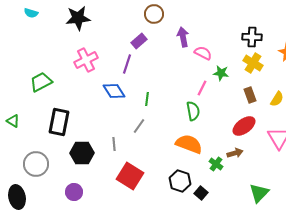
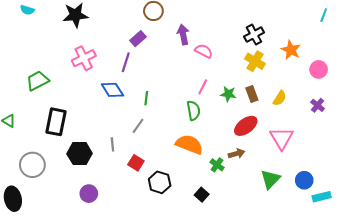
black cross: (252, 37) -> (254, 35), turned -30
green star: (221, 73) -> (228, 94), moved
red square: (130, 176) -> (136, 163), moved, size x0.6
black hexagon: (180, 181) -> (160, 182), moved
purple circle: (74, 192) -> (89, 194), moved
green triangle: (259, 193) -> (270, 179), moved

